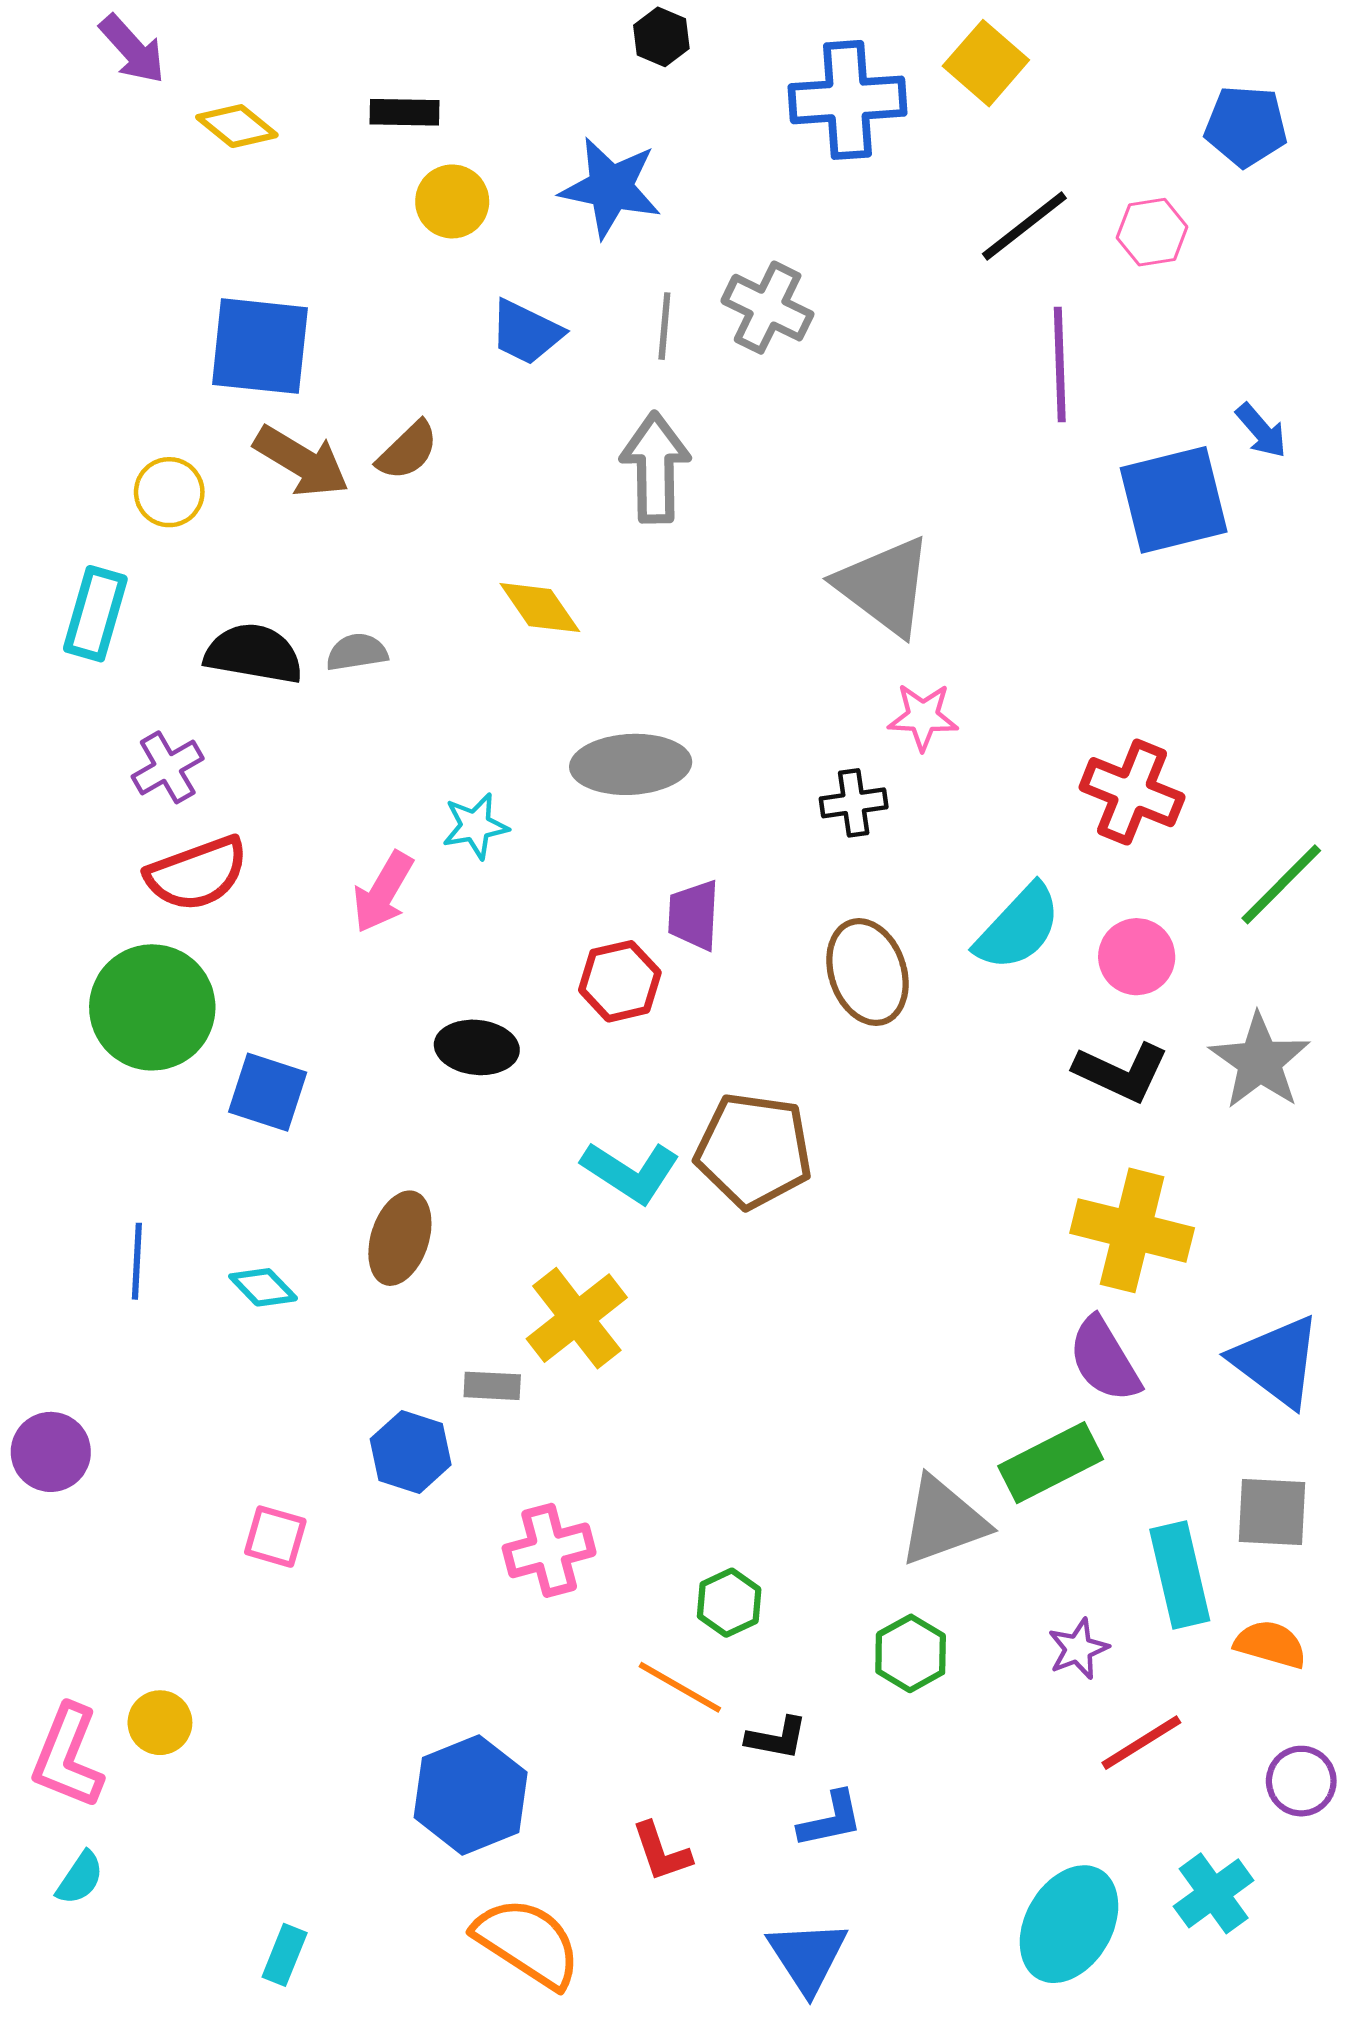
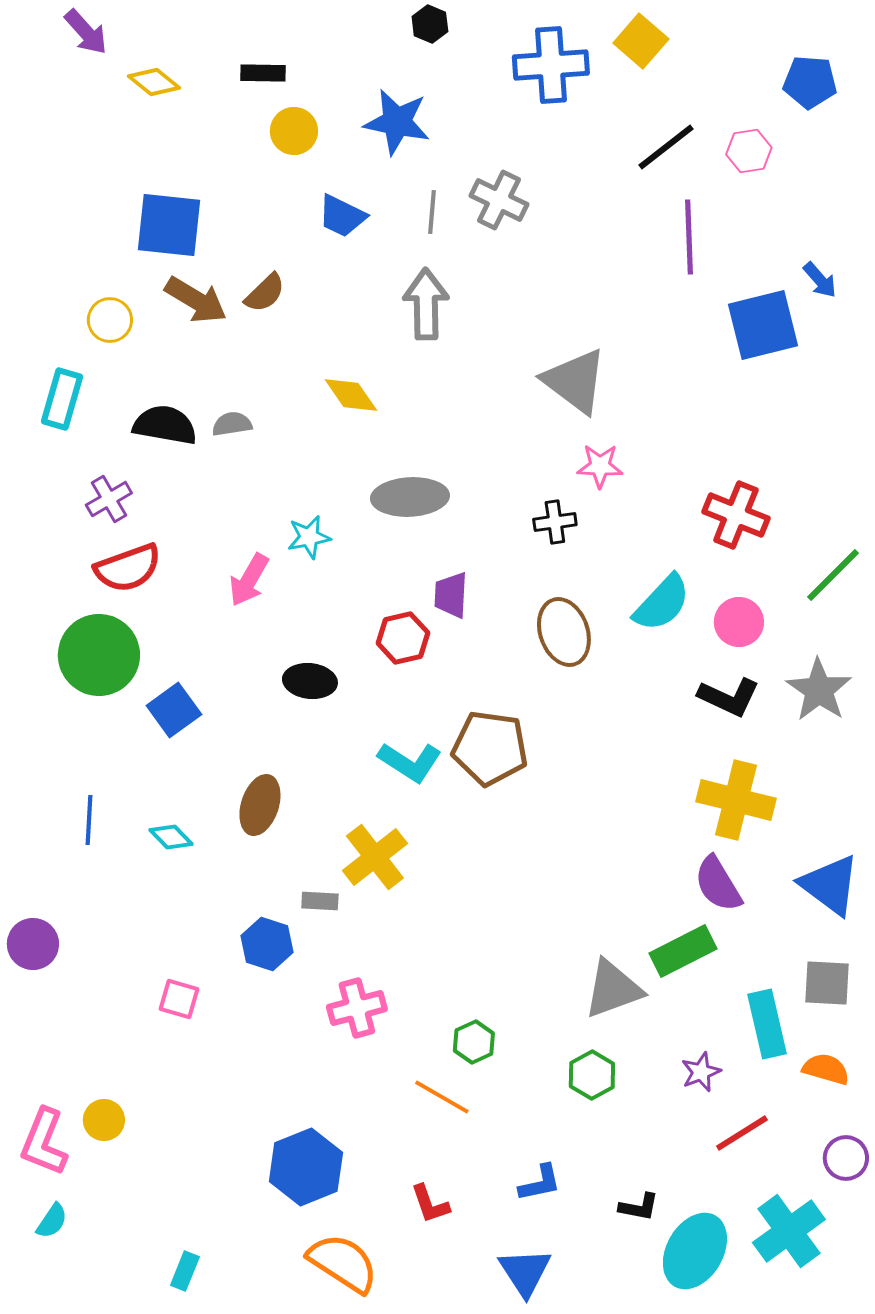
blue square: (268, 1092) -> (174, 710), turned 36
black L-shape: (777, 1738) -> (639, 1207), moved
cyan cross: (1214, 1893) -> (789, 1231), size x1.4

